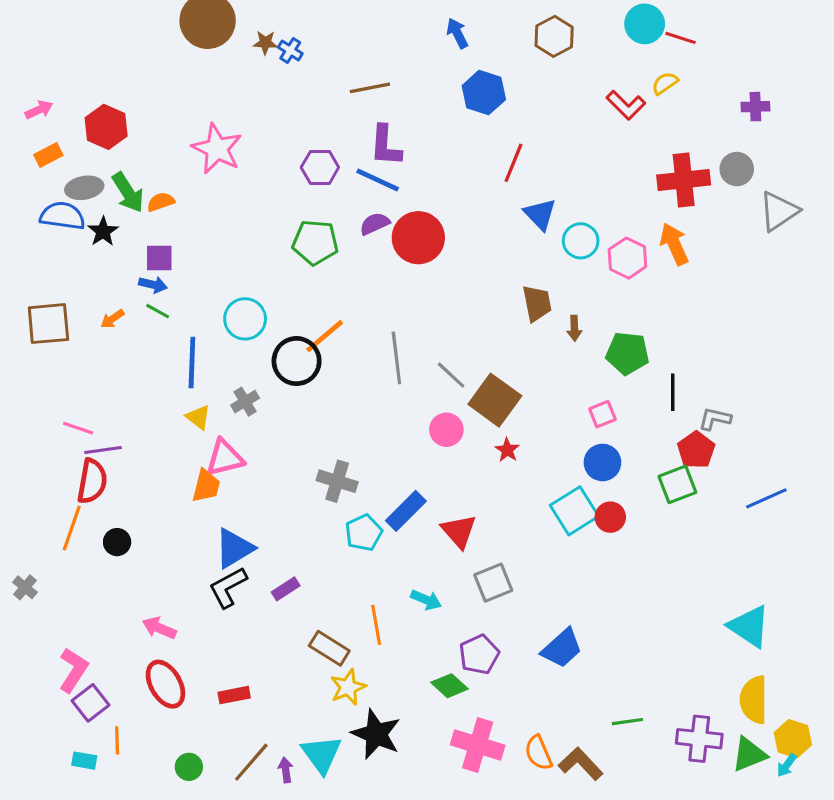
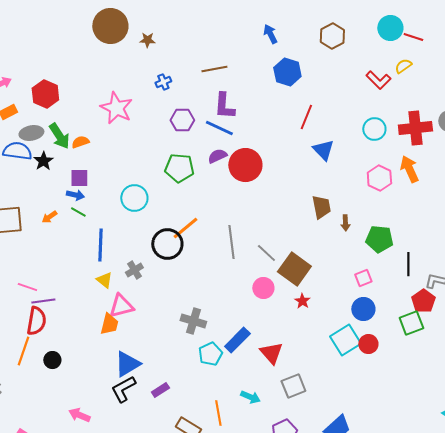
blue cross: (290, 50) -> (163, 82), moved, turned 35
cyan circle: (581, 241) -> (374, 129), moved
cyan circle: (245, 319) -> (134, 198), moved

